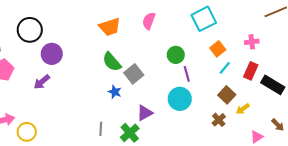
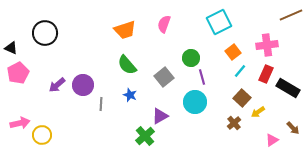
pink cross: (252, 42) -> (267, 45), size x1.5
purple circle: (52, 54) -> (83, 85), moved
gray square: (134, 74) -> (164, 77), moved
gray line: (101, 129) -> (101, 104), moved

